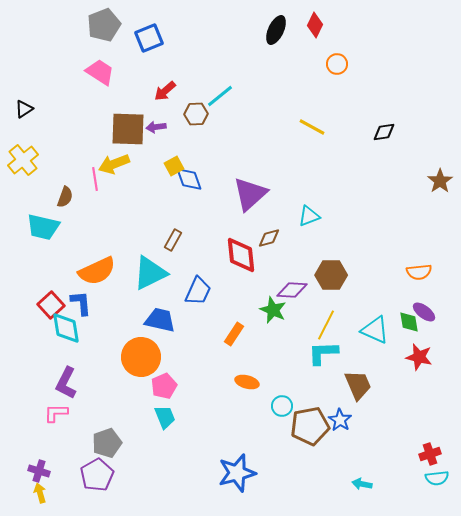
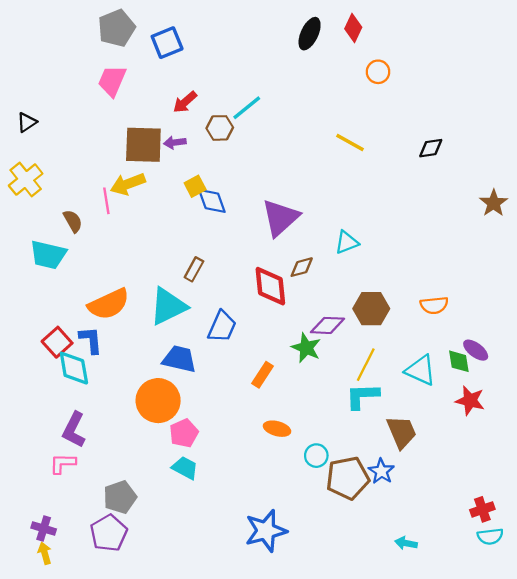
pink trapezoid: (100, 72) -> (112, 81), turned -100
brown semicircle: (65, 197) -> (73, 221), turned -50
orange semicircle: (419, 272) -> (434, 305), moved
cyan trapezoid: (165, 417) -> (185, 468), turned -40

